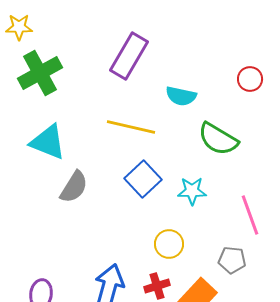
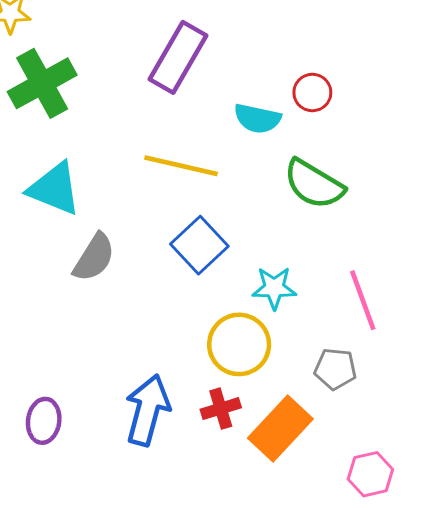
red circle: (250, 79) -> (312, 93), moved
cyan star: (192, 191) -> (274, 288), moved
yellow circle: (169, 244) -> (239, 344), size x1.4

